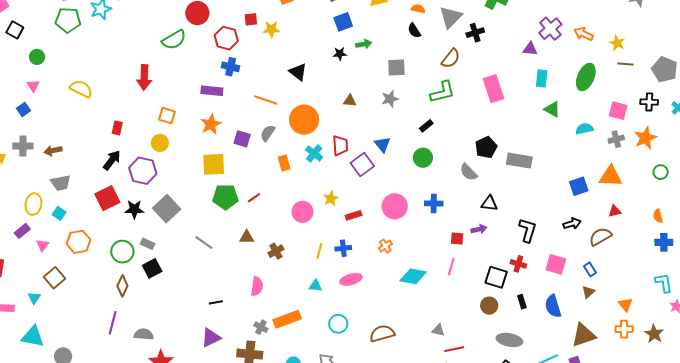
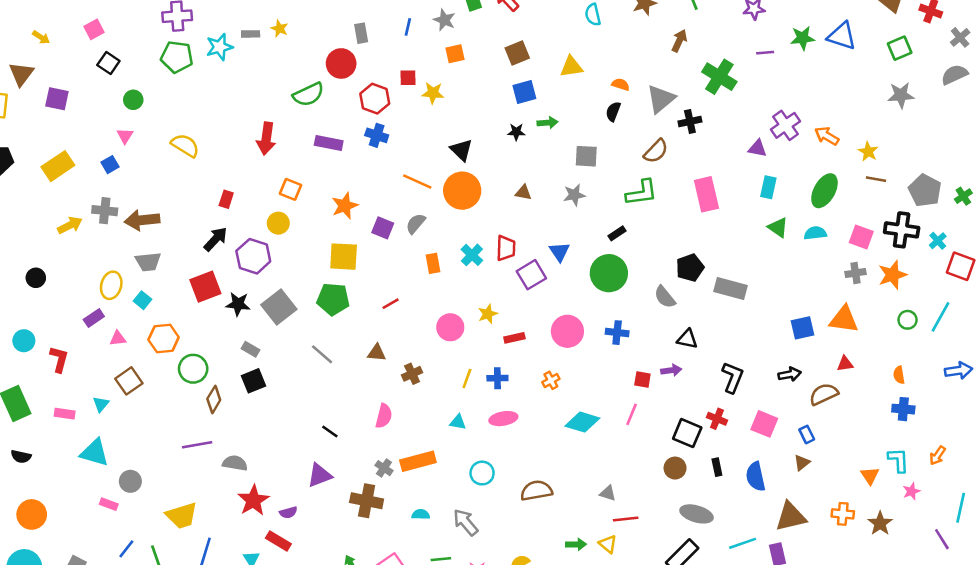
black semicircle: (414, 31) -> (613, 112), turned 49
purple rectangle: (212, 91) -> (329, 143), moved
black cross: (649, 102) -> (902, 230), size x1.5
orange circle: (304, 120) -> (462, 191), moved
cyan semicircle: (584, 129) -> (815, 233), moved
brown arrow: (53, 151) -> (142, 220), size x1.5
green circle: (423, 158) -> (609, 273), size x1.5
green pentagon: (226, 197) -> (333, 299), moved
pink triangle: (43, 245) -> (118, 338), turned 40
green circle: (122, 252) -> (193, 369), moved
black line: (216, 302) -> (330, 431), turned 40
orange triangle: (626, 305) -> (870, 476), moved
purple line: (113, 323) -> (197, 445), turned 60

